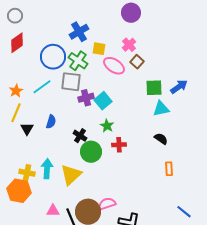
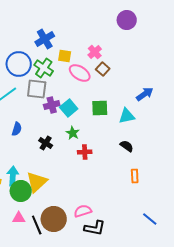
purple circle: (131, 13) -> (127, 20), moved
green square: (154, 88) -> (100, 108), moved
green circle: (91, 152) -> (21, 191), moved
pink semicircle: (107, 204) -> (83, 211), moved

